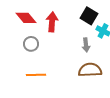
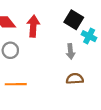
brown semicircle: (90, 70) -> (75, 79), size x0.7

